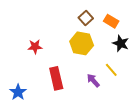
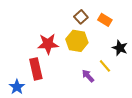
black star: (121, 43) -> (120, 48), moved
red star: (35, 47) -> (48, 44), moved, size x1.5
red rectangle: (56, 78) -> (36, 69), moved

